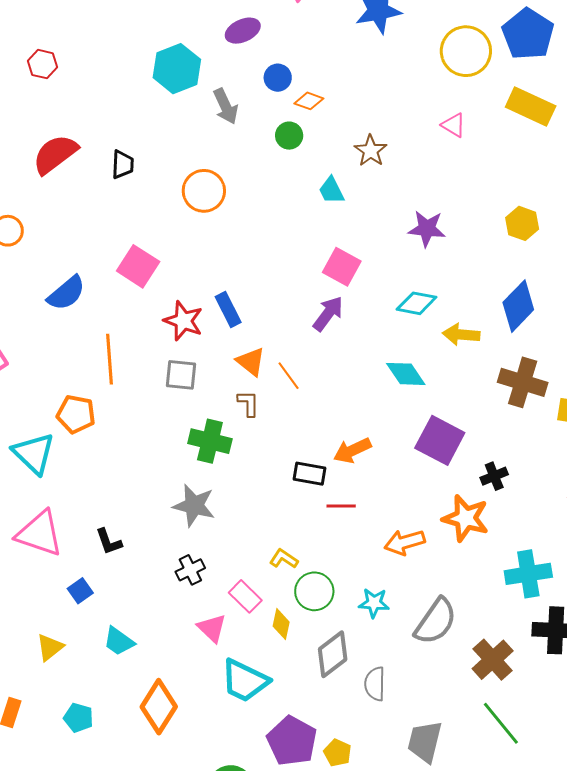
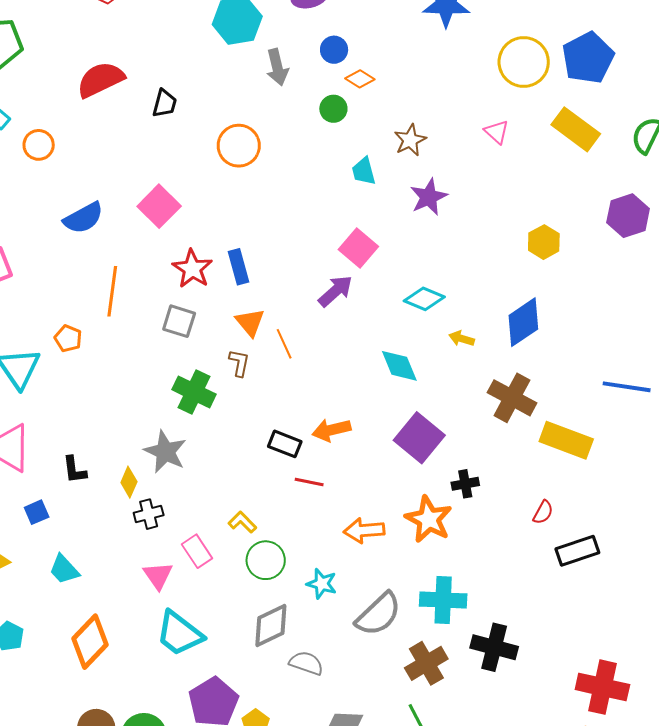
purple star: (427, 229) -> (429, 197), moved, turned 30
yellow arrow: (461, 335) -> (462, 339), size x0.7
orange pentagon: (76, 414) -> (68, 338), size x0.7
cyan cross: (528, 574) -> (443, 600), moved
yellow diamond: (281, 624) -> (129, 482), moved
gray semicircle: (375, 684) -> (306, 663), turned 96

